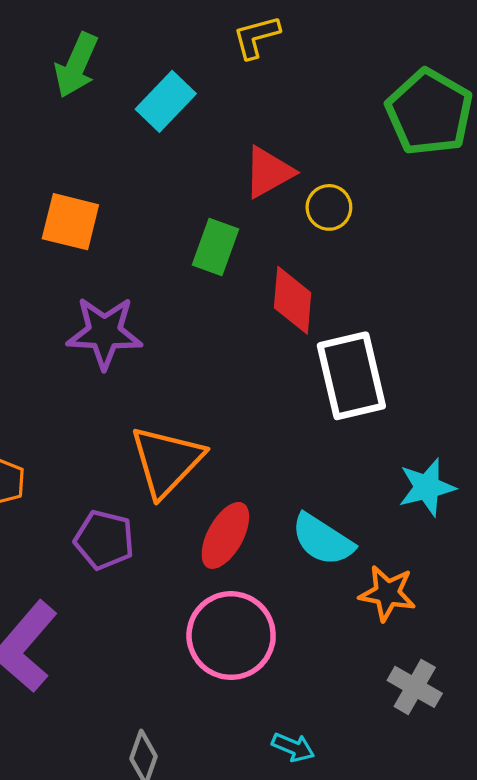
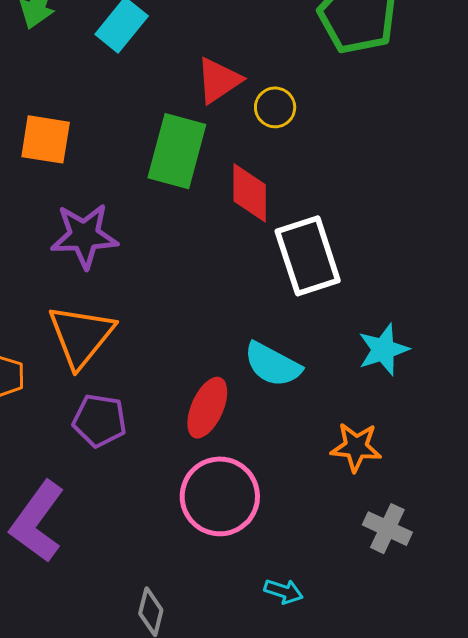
green rectangle: (215, 247) -> (177, 151), size x1.5
orange triangle: (167, 461) -> (81, 336), moved
cyan semicircle: (323, 540) -> (273, 365), moved

